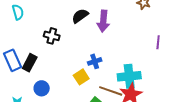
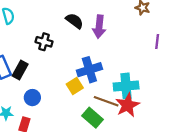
black semicircle: (80, 16) -> (75, 21), turned 72
purple line: (158, 42) -> (157, 42), moved
blue cross: (95, 61) -> (89, 70), size x1.6

